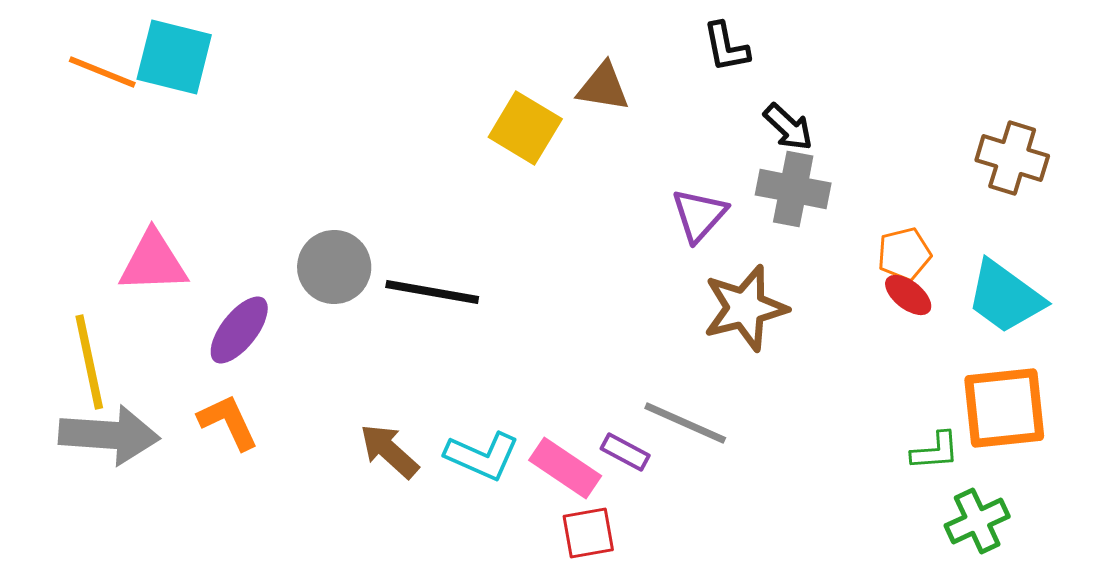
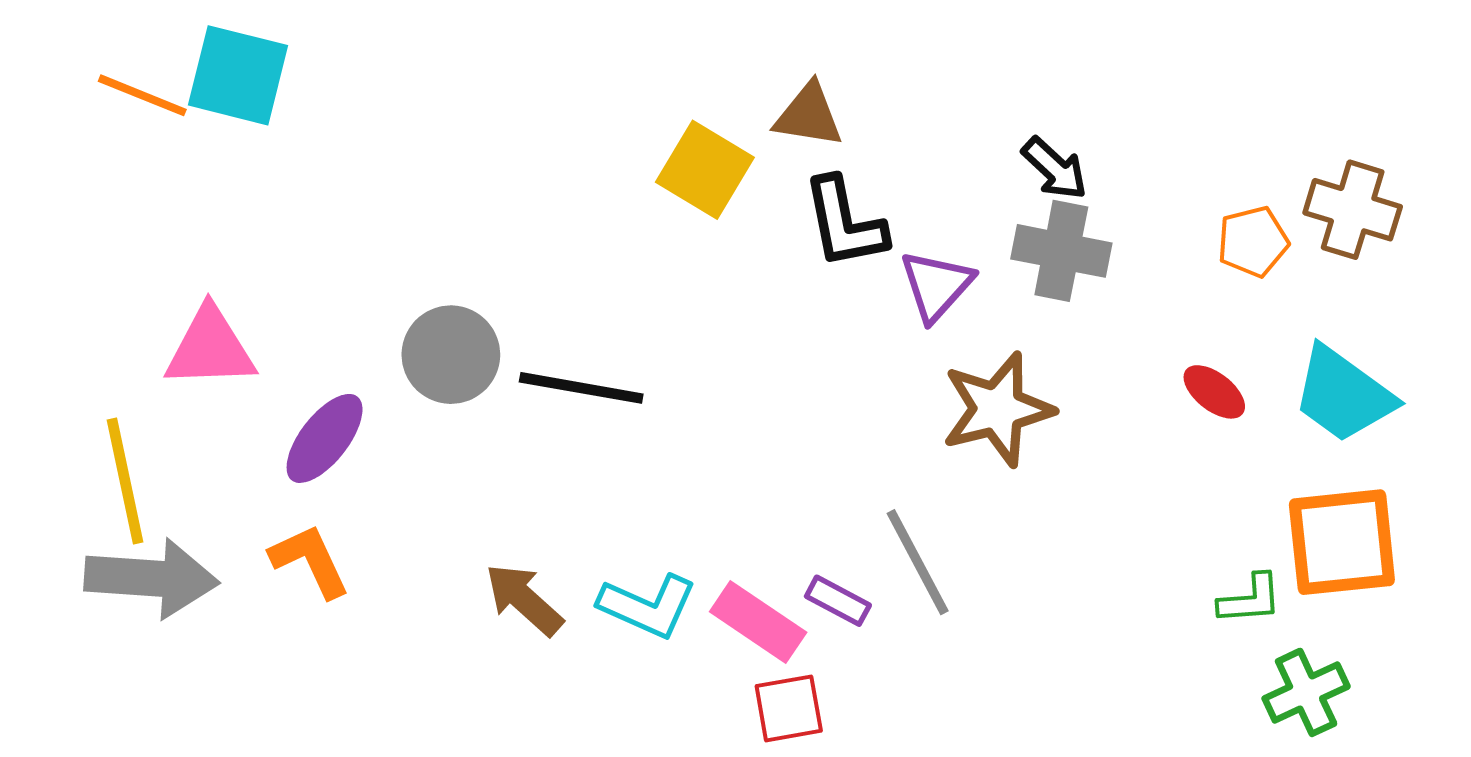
black L-shape: (726, 47) -> (845, 223), moved, size x1.4
orange pentagon: (904, 254) -> (1253, 242), moved
gray line: (685, 423) -> (918, 562), turned 38

